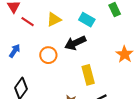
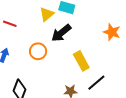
yellow triangle: (54, 19) -> (47, 14), moved

